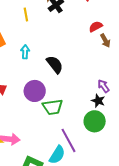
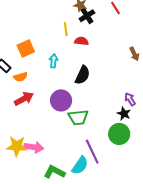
yellow line: (26, 14) -> (66, 29), moved
red semicircle: (96, 27) -> (81, 41), moved, turned 32
black semicircle: (55, 65) -> (83, 75), turned 60

